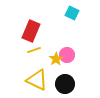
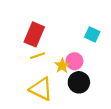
cyan square: (72, 13) -> (92, 34), moved
black circle: (65, 84) -> (79, 82), moved

